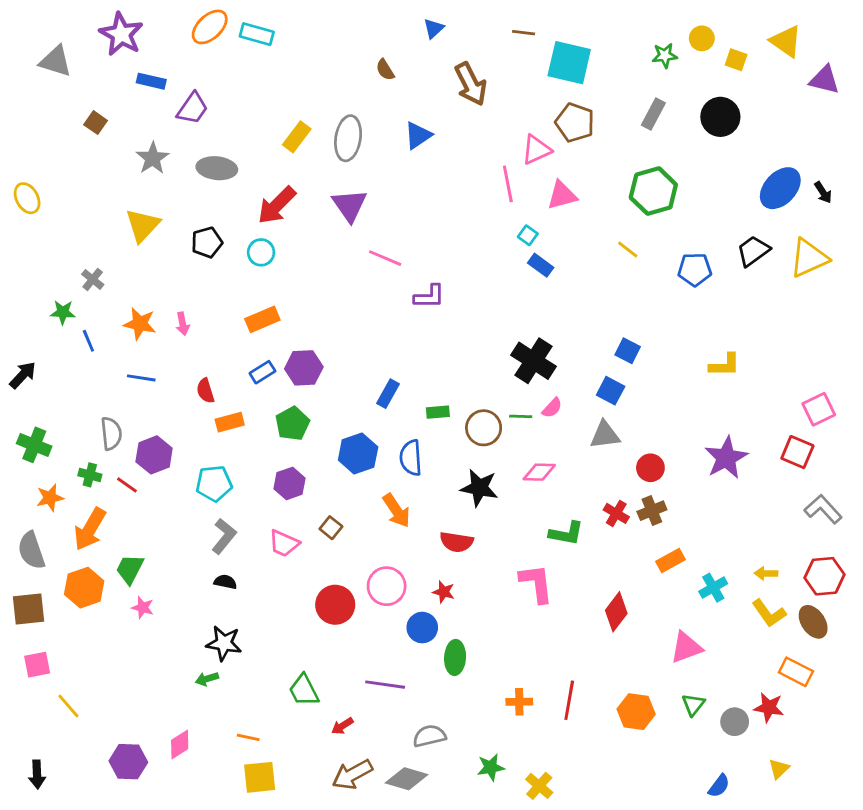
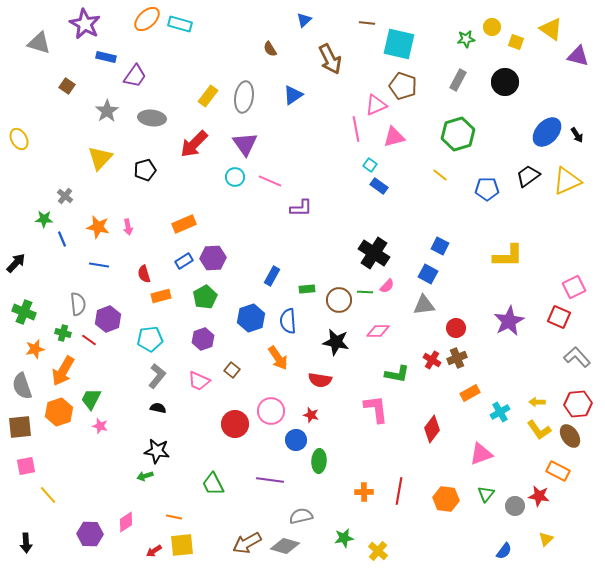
cyan circle: (261, 252) -> (235, 177), moved
yellow L-shape: (725, 365) -> (508, 256), size x1.4
red arrow: (342, 726) -> (154, 551), moved

